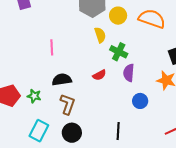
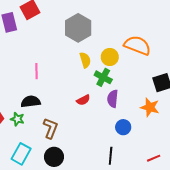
yellow circle: (118, 16) -> (110, 57), moved
black semicircle: (62, 80) -> (31, 102), moved
black line: (118, 131) -> (111, 156), moved

